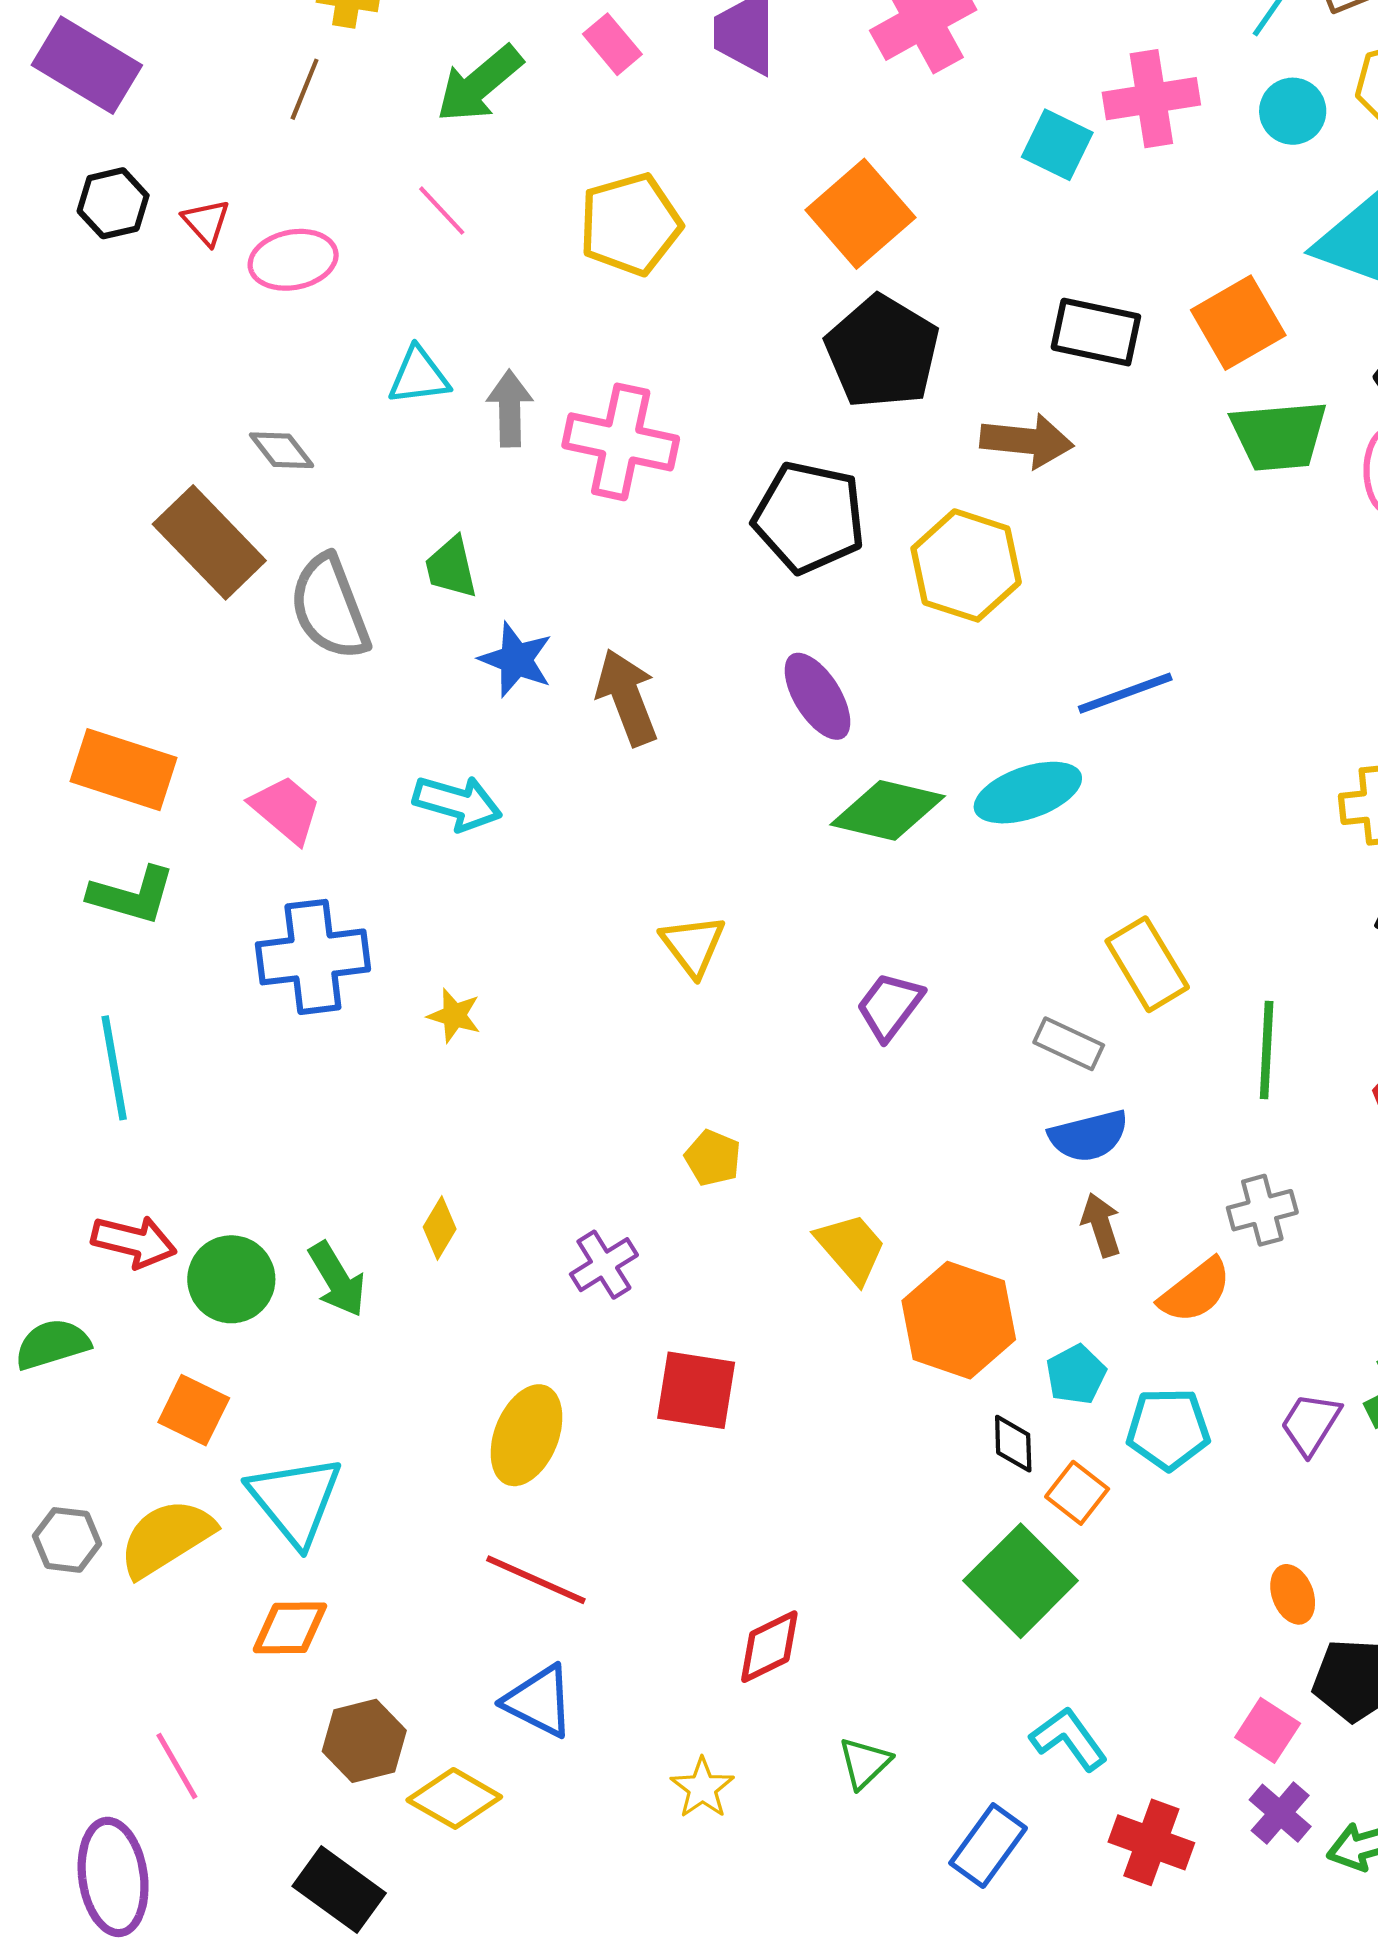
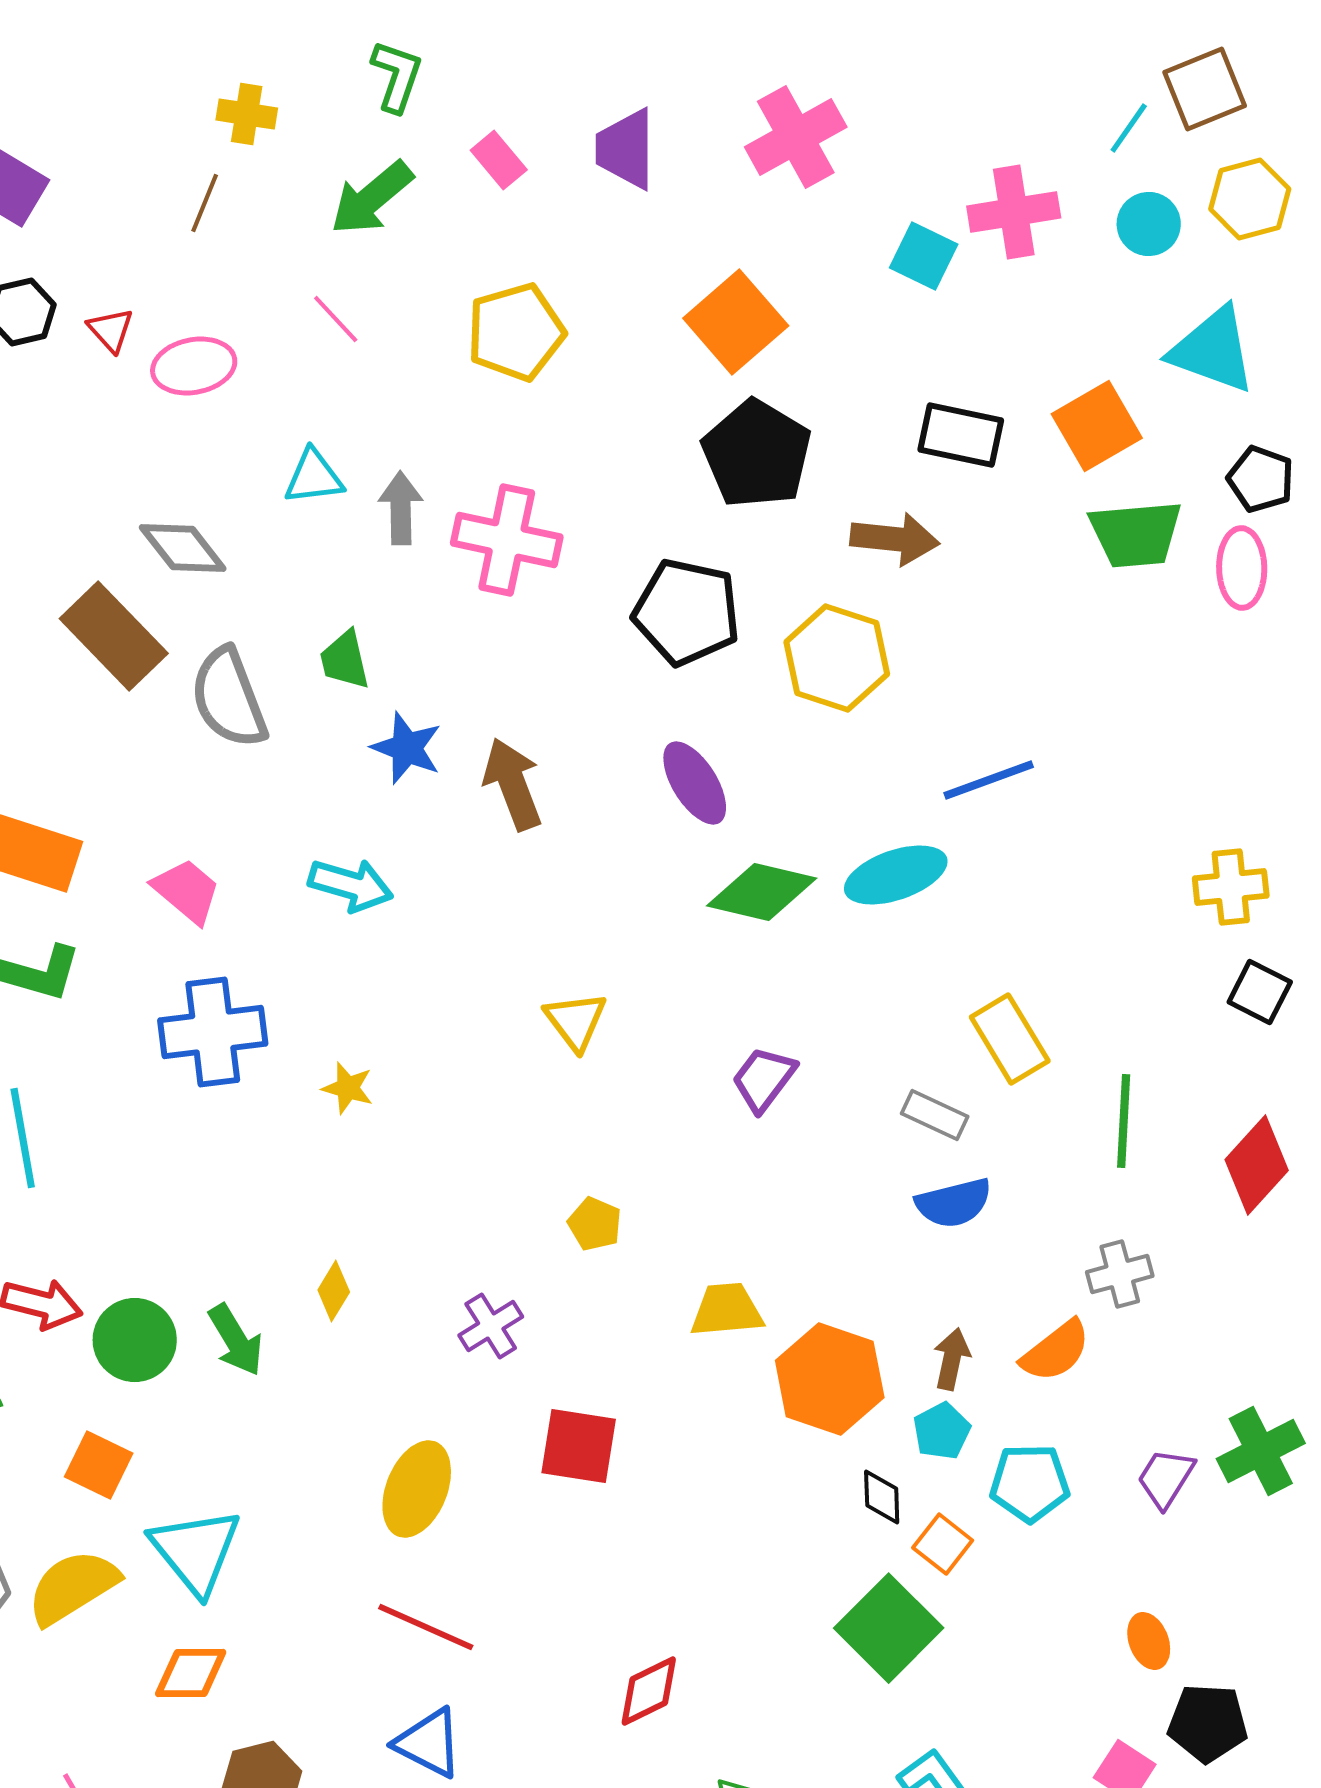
gray diamond: (282, 450) -> (183, 548), size x1.4
brown arrow: (1101, 1225) -> (952, 1359), moved, turned 30
yellow trapezoid: (851, 1248) -> (727, 1310), turned -54

